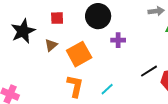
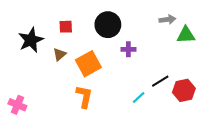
cyan line: (107, 89) -> (139, 98), moved

